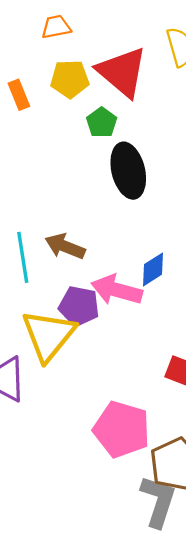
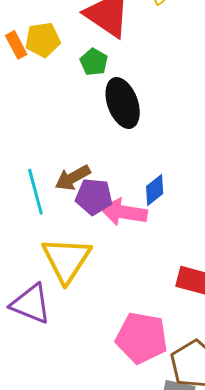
yellow pentagon: (70, 79) -> (43, 40), moved
brown arrow: (65, 246) -> (73, 178), turned -45
purple pentagon: (79, 306) -> (94, 197), moved

